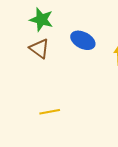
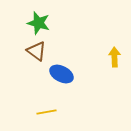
blue ellipse: (83, 40) -> (62, 74), moved

